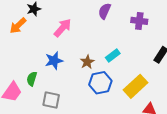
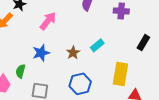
blue hexagon: (100, 83) -> (80, 84), moved
yellow rectangle: (136, 86) -> (120, 74), turned -35

